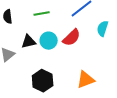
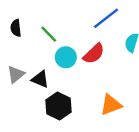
green line: (42, 14) -> (49, 34), moved, turned 56
black triangle: (29, 42) -> (40, 79), moved, turned 35

